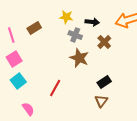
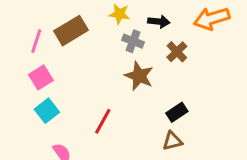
brown rectangle: (34, 28) -> (71, 31), size x1.5
pink line: (11, 35) -> (36, 41), turned 35
brown triangle: (101, 101) -> (172, 141), turned 40

